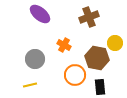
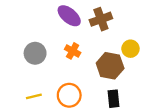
purple ellipse: (40, 14) -> (69, 16), moved
gray circle: (35, 59) -> (35, 53), moved
orange circle: (75, 75) -> (69, 95), moved

